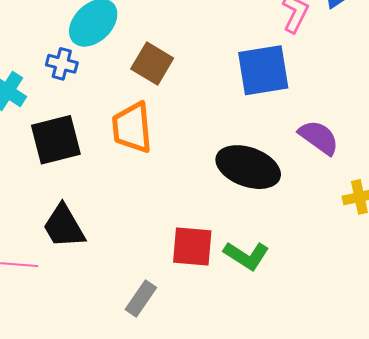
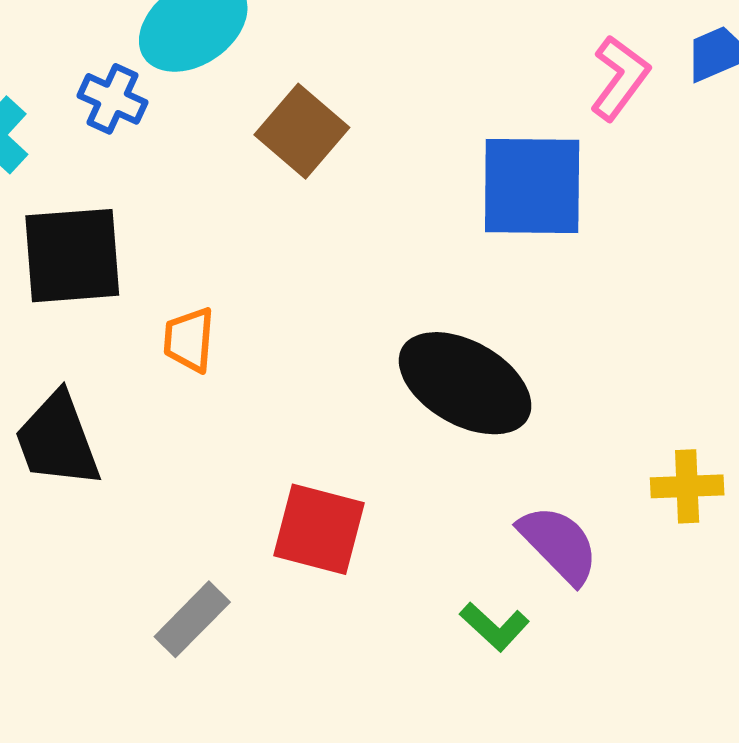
orange trapezoid: (132, 128) -> (189, 340), moved, size x0.6
purple semicircle: (319, 137) -> (559, 544), moved
green L-shape: (246, 256) -> (495, 627), moved, size x0.7

